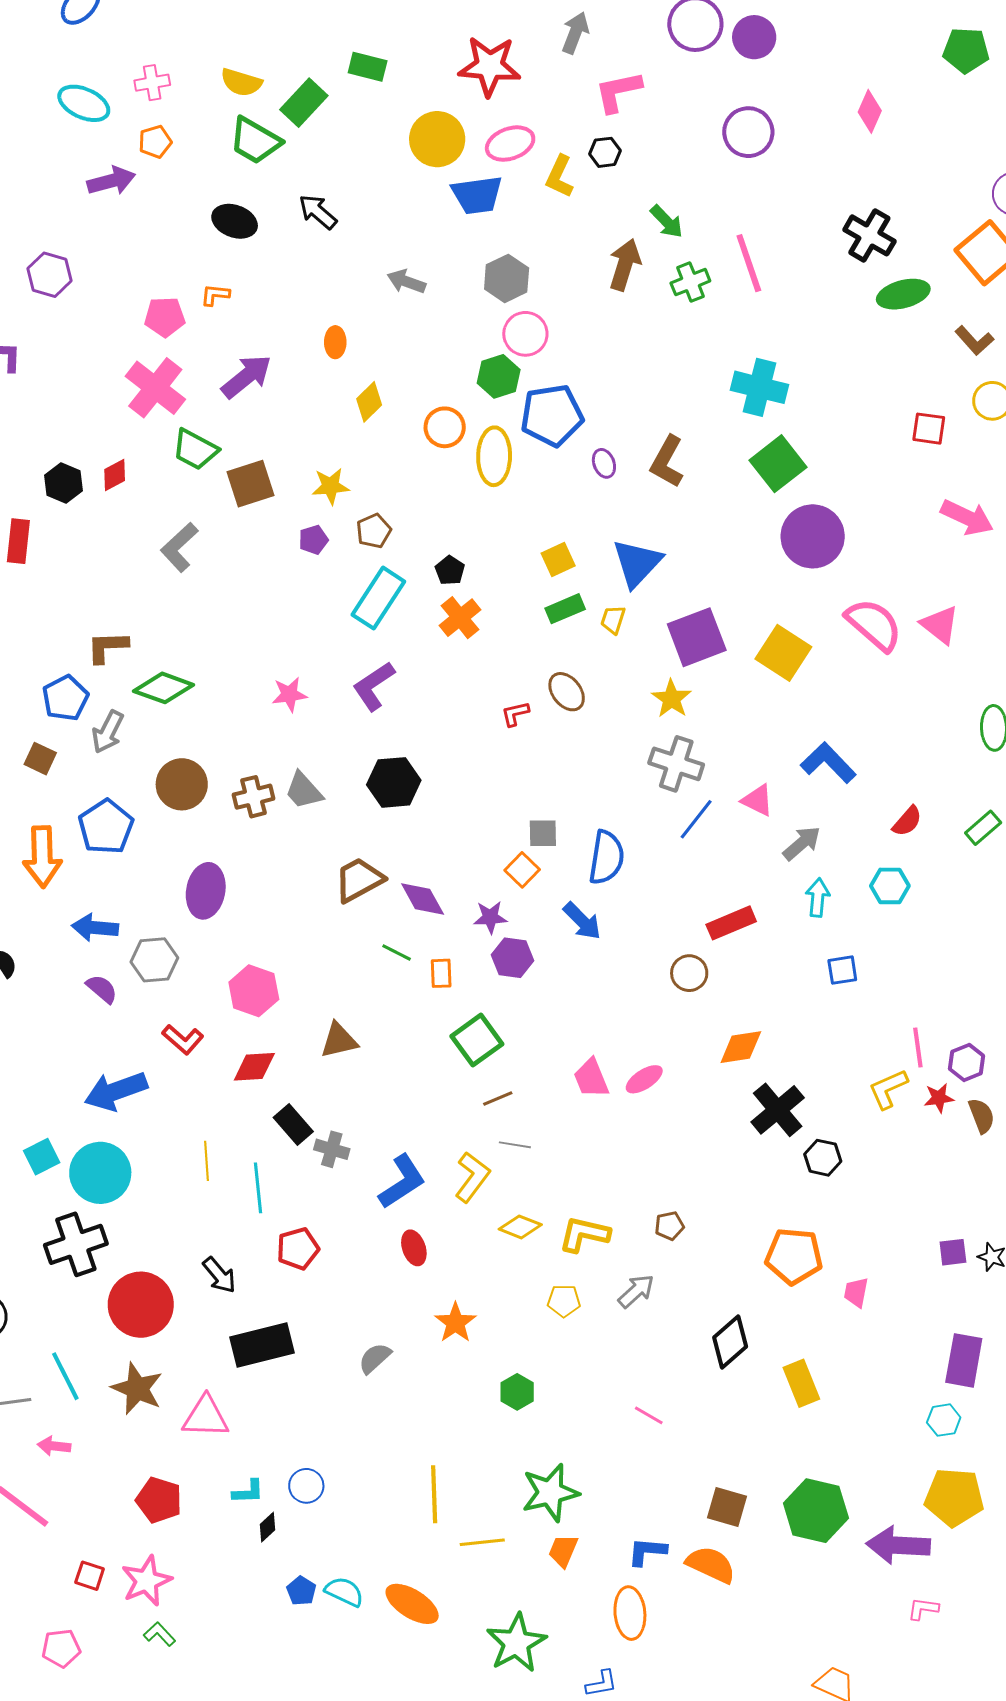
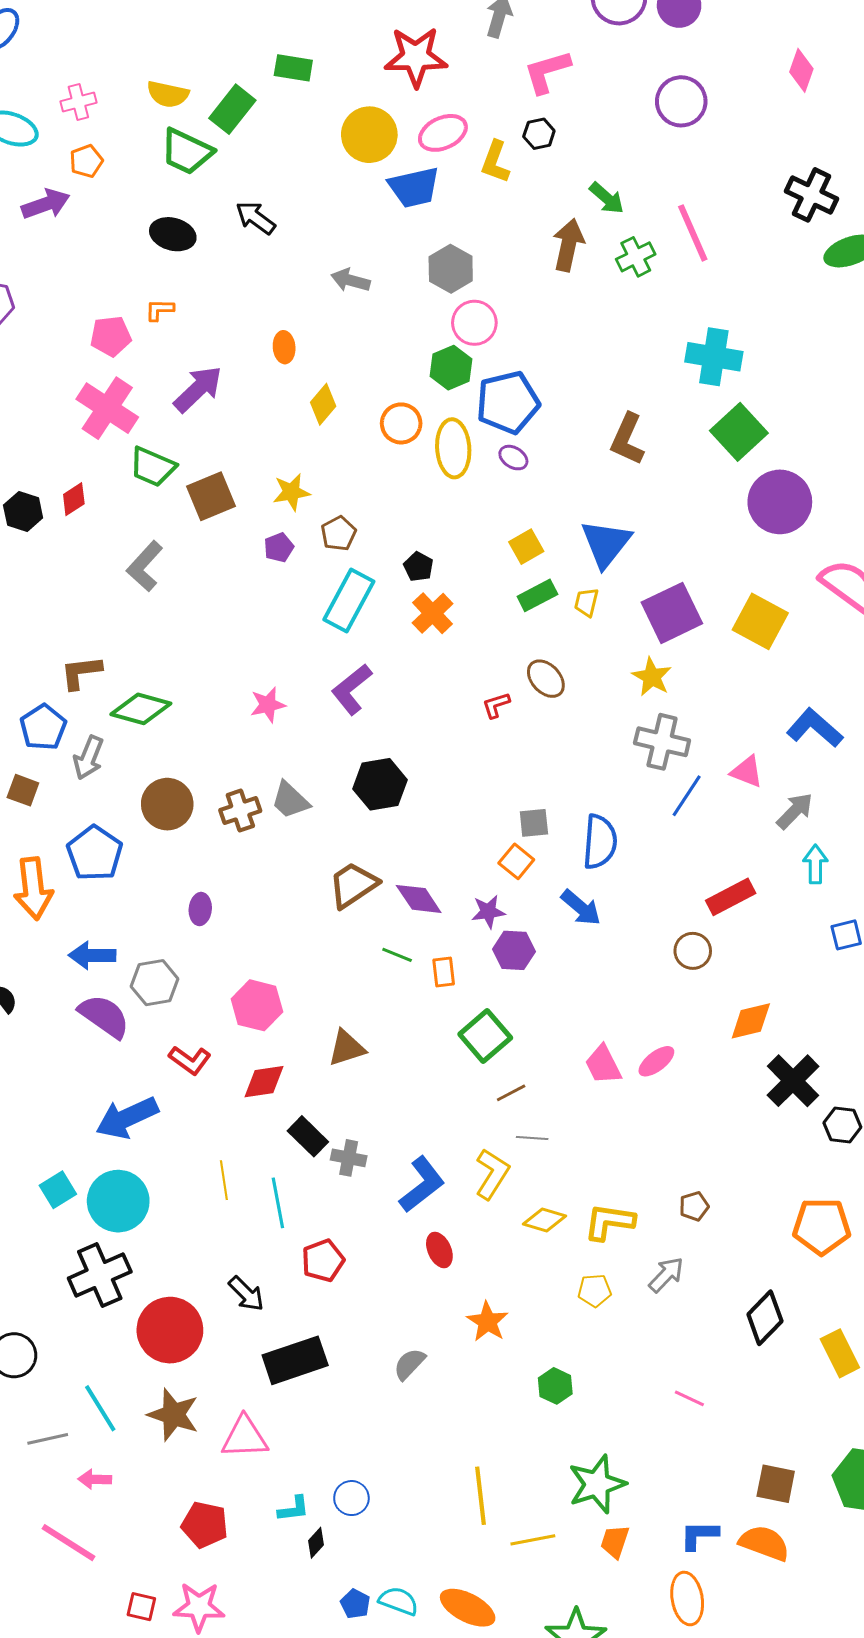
purple ellipse: (604, 463) -> (513, 458), moved, turned -32
purple ellipse: (206, 891) -> (200, 909), size x0.6
purple semicircle: (102, 989) -> (104, 1016), size x1.6
pink star: (146, 1581) -> (199, 1607), turned 30

